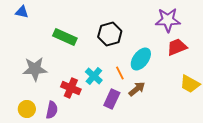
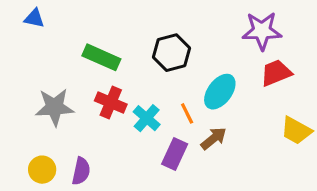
red cross: (71, 88) -> (111, 103), moved

